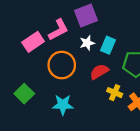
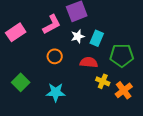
pink rectangle: (33, 42) -> (16, 32), moved
orange circle: (62, 65) -> (55, 56), size x0.6
red semicircle: (99, 72) -> (89, 62), turned 36

